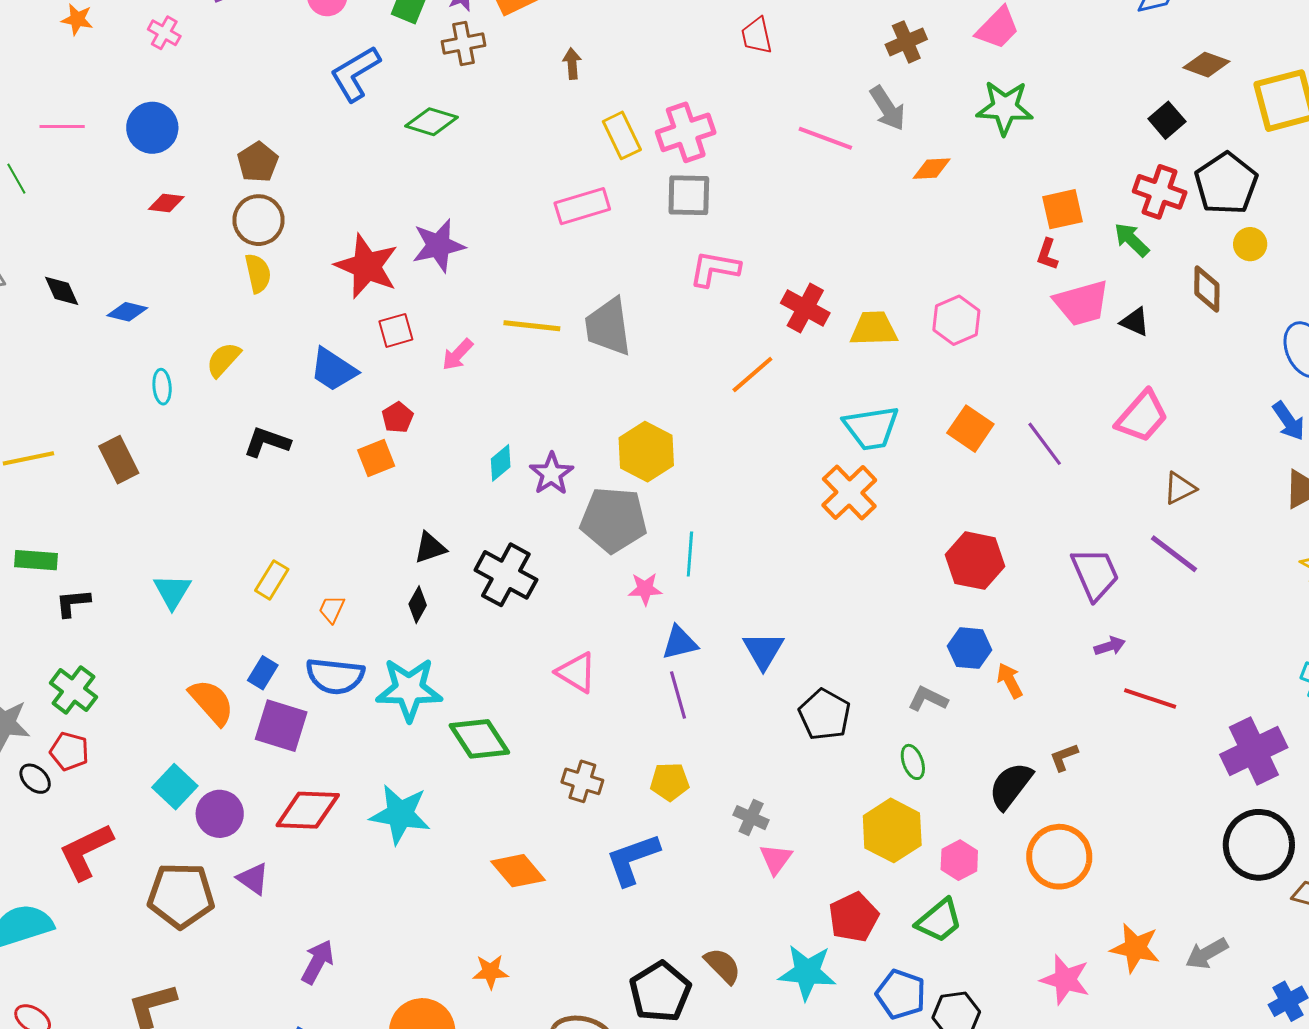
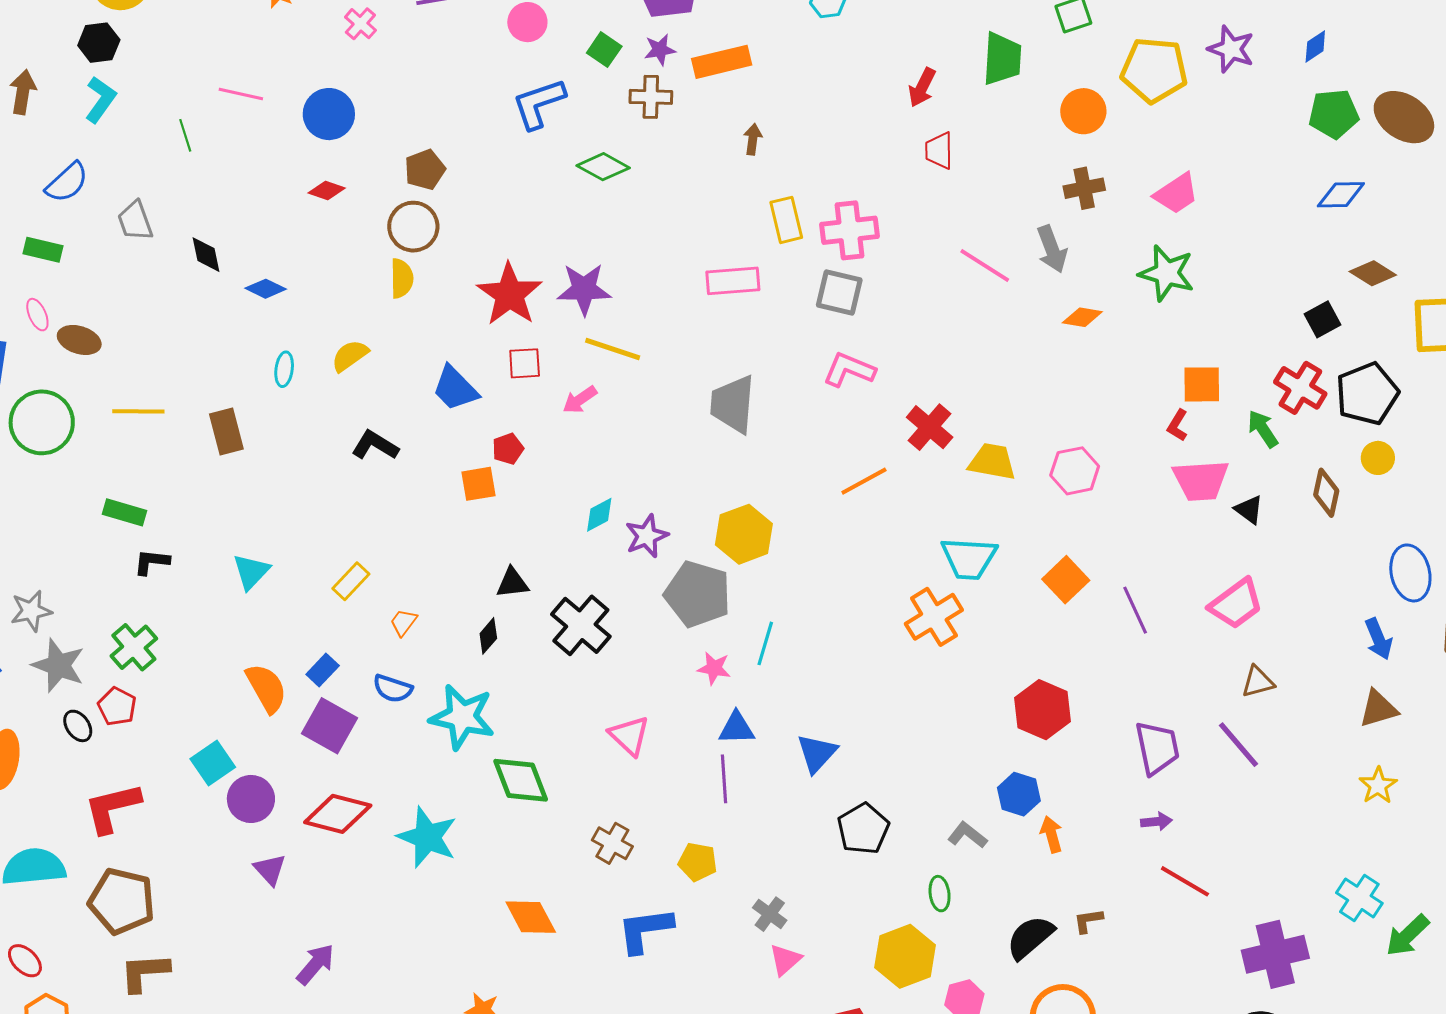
yellow line: (532, 326) -> (613, 349), moved
blue semicircle: (335, 676) -> (393, 689), size x0.7
brown pentagon: (181, 895) -> (122, 901), moved

